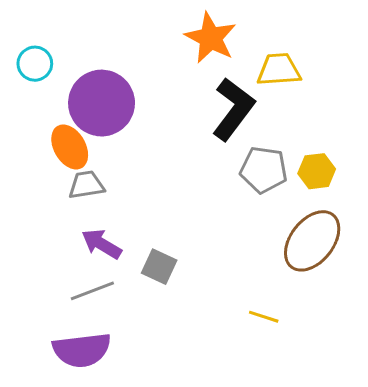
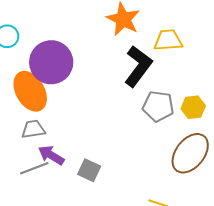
orange ellipse: (70, 147) -> (30, 91), size x1.4
gray trapezoid: (86, 185) -> (33, 129), moved
gray line: (92, 291) -> (34, 168), moved

